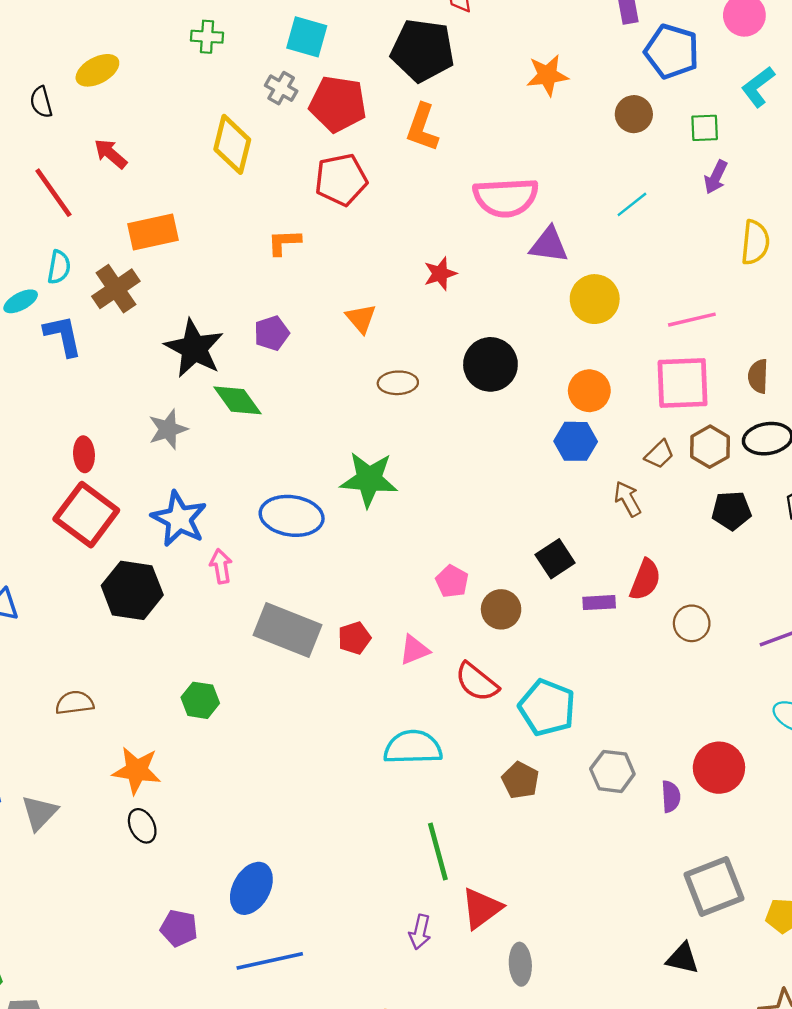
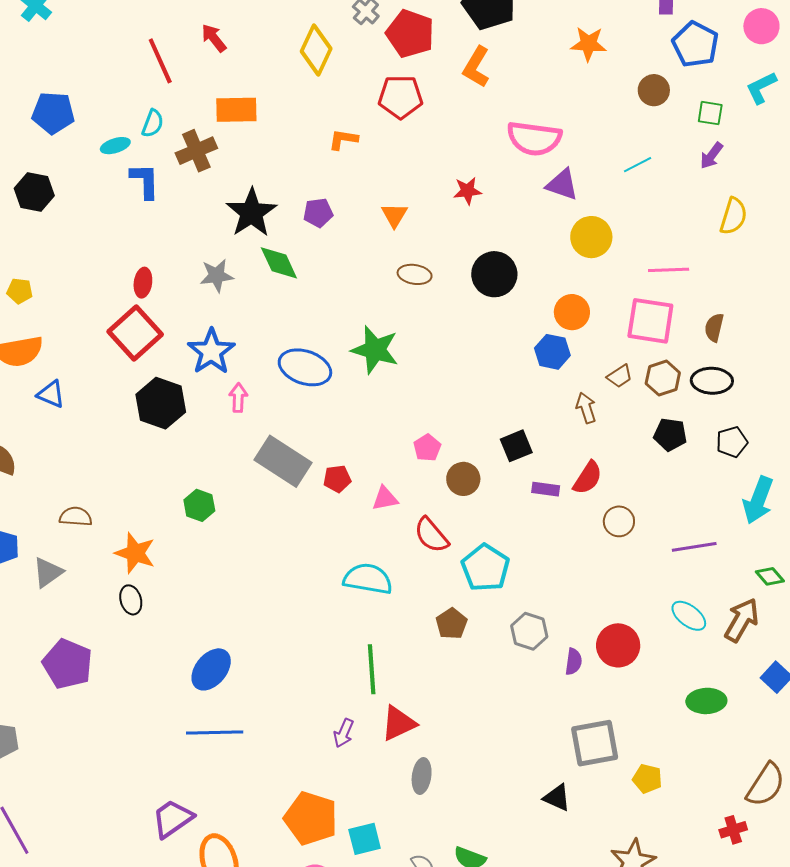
brown semicircle: (75, 703) -> (76, 517), moved
purple pentagon: (179, 928) -> (68, 664), moved, size x1.6

